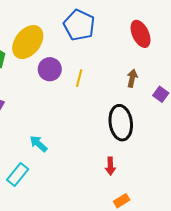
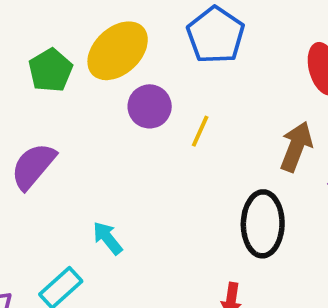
brown arrow: (132, 78) -> (296, 147), size x1.5

